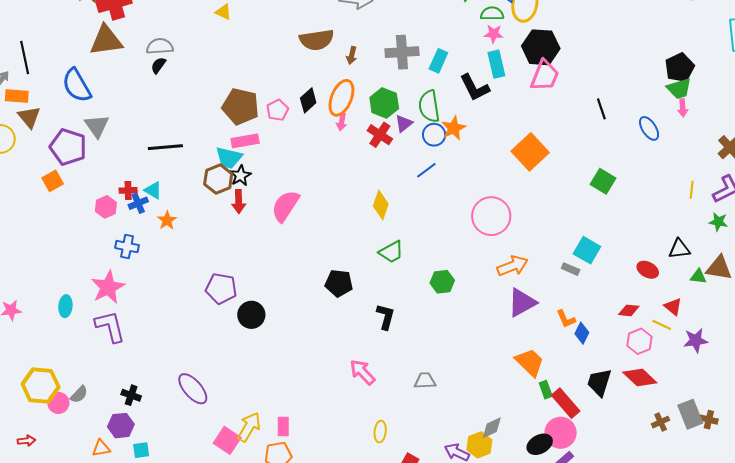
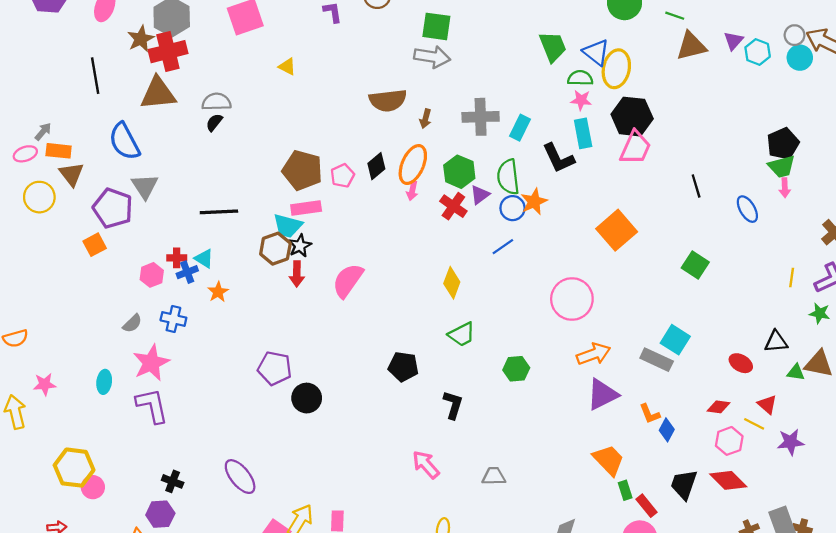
black line: (25, 58) -> (95, 76), moved
gray rectangle: (571, 269) -> (657, 360), size x1.6
gray semicircle: (79, 394) -> (132, 323), moved
red rectangle: (566, 403) -> (646, 506), size x0.7

